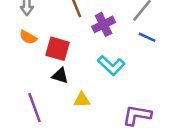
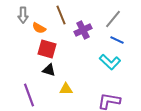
orange semicircle: (28, 37) -> (39, 28), moved
cyan L-shape: (111, 65) -> (110, 62), moved

